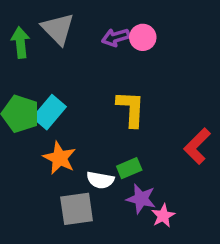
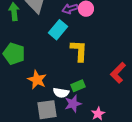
cyan rectangle: (49, 112) -> (58, 30), moved
purple star: (141, 199) -> (73, 104), moved, turned -30

